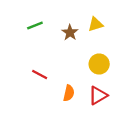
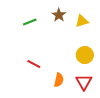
brown star: (70, 33) -> (59, 15), moved
red triangle: (98, 95) -> (84, 82), turned -30

